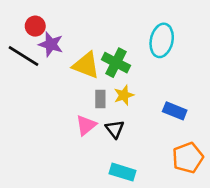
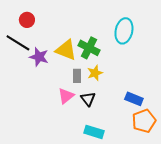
purple star: (51, 44) -> (39, 57), moved
blue rectangle: (175, 111) -> (134, 99), moved

